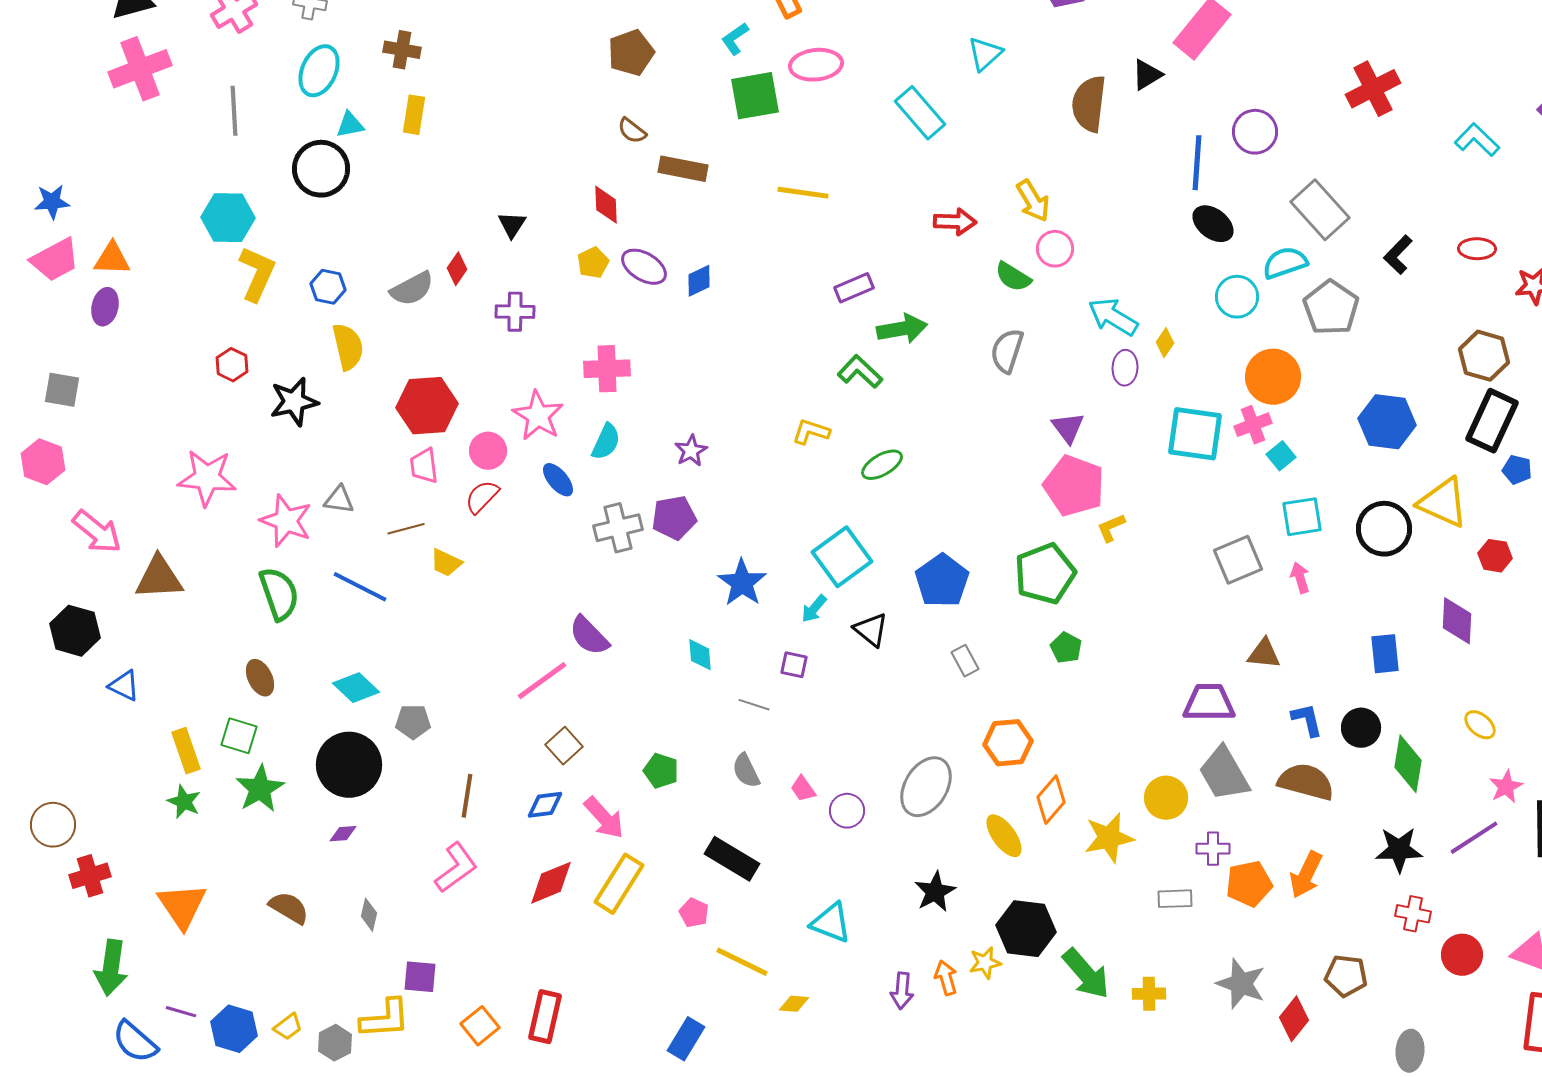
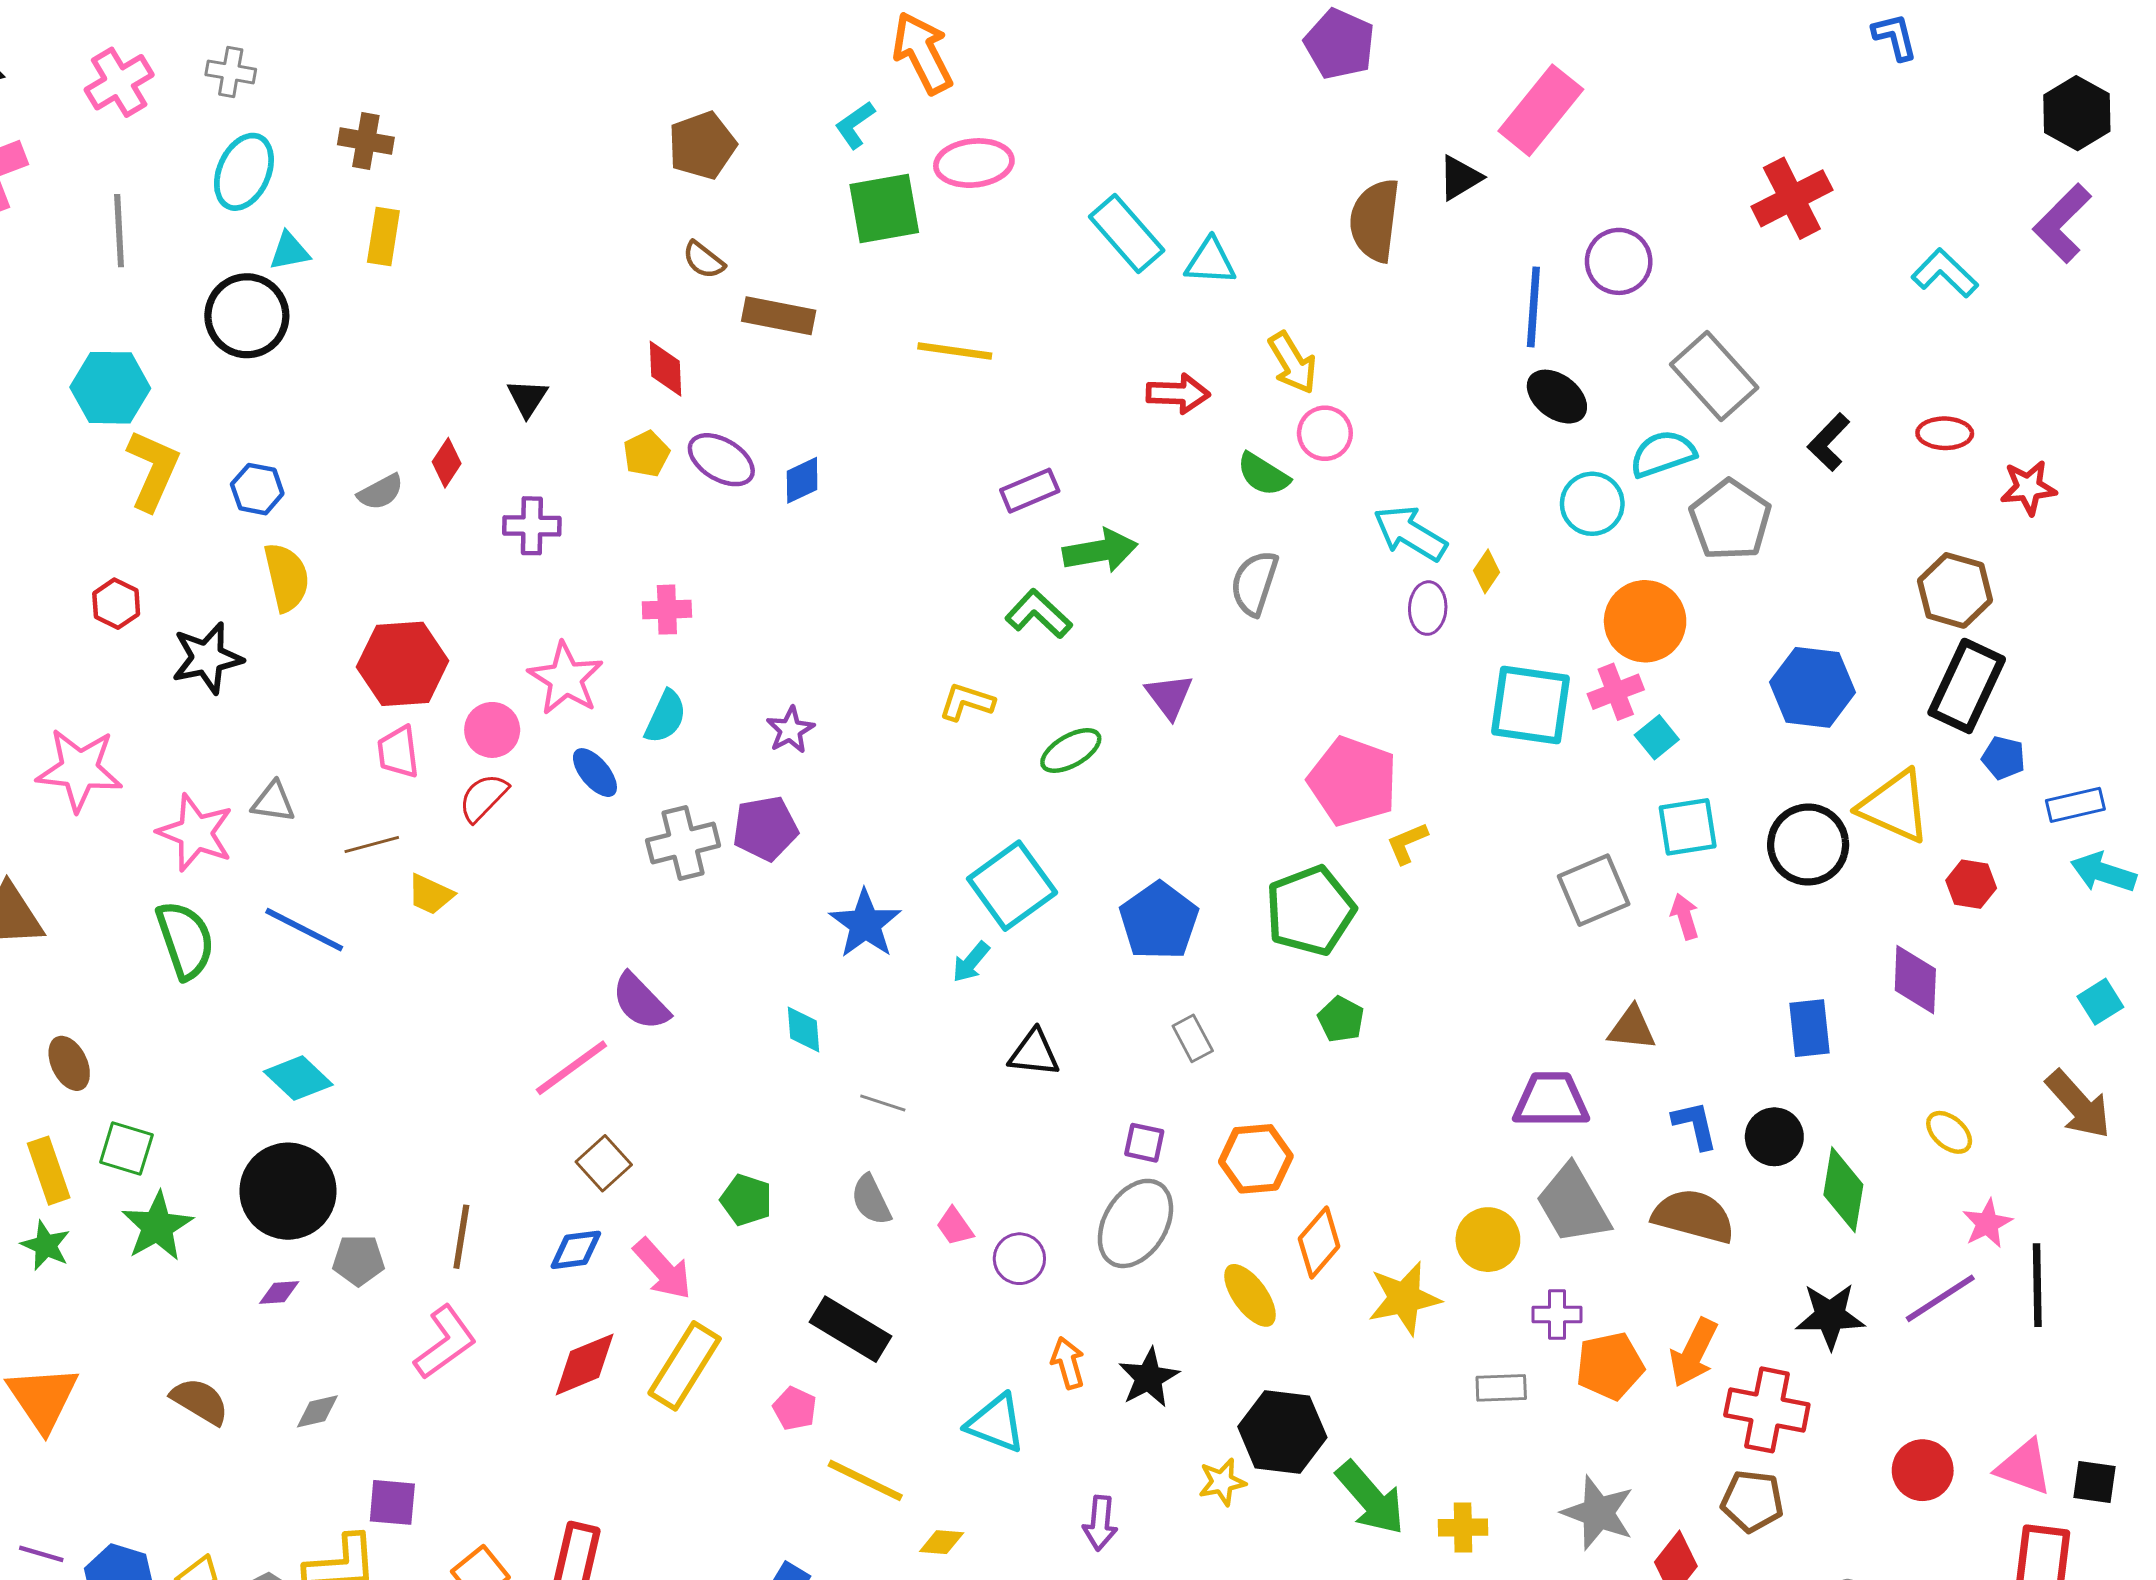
cyan triangle: (985, 54) -> (1210, 261), moved, turned 45
gray semicircle: (412, 289) -> (381, 492), size x0.7
pink cross: (607, 369) -> (667, 610), size x0.7
purple triangle: (1068, 428) -> (1169, 696), moved
black triangle: (871, 630) -> (1034, 1053), moved, turned -33
purple square: (794, 665) -> (1144, 1143), moved
brown ellipse: (260, 678) -> (69, 1063), moved
gray pentagon: (413, 722) -> (358, 1260), moved
red cross: (1413, 914) -> (1767, 1410), moved, size x1.6
gray diamond: (369, 915) -> (317, 1411), turned 64
orange arrow: (946, 978) -> (1068, 1363), moved

